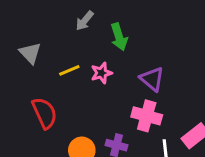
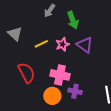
purple triangle: (152, 79) -> (85, 45), moved
pink cross: (147, 116) -> (60, 75), moved

